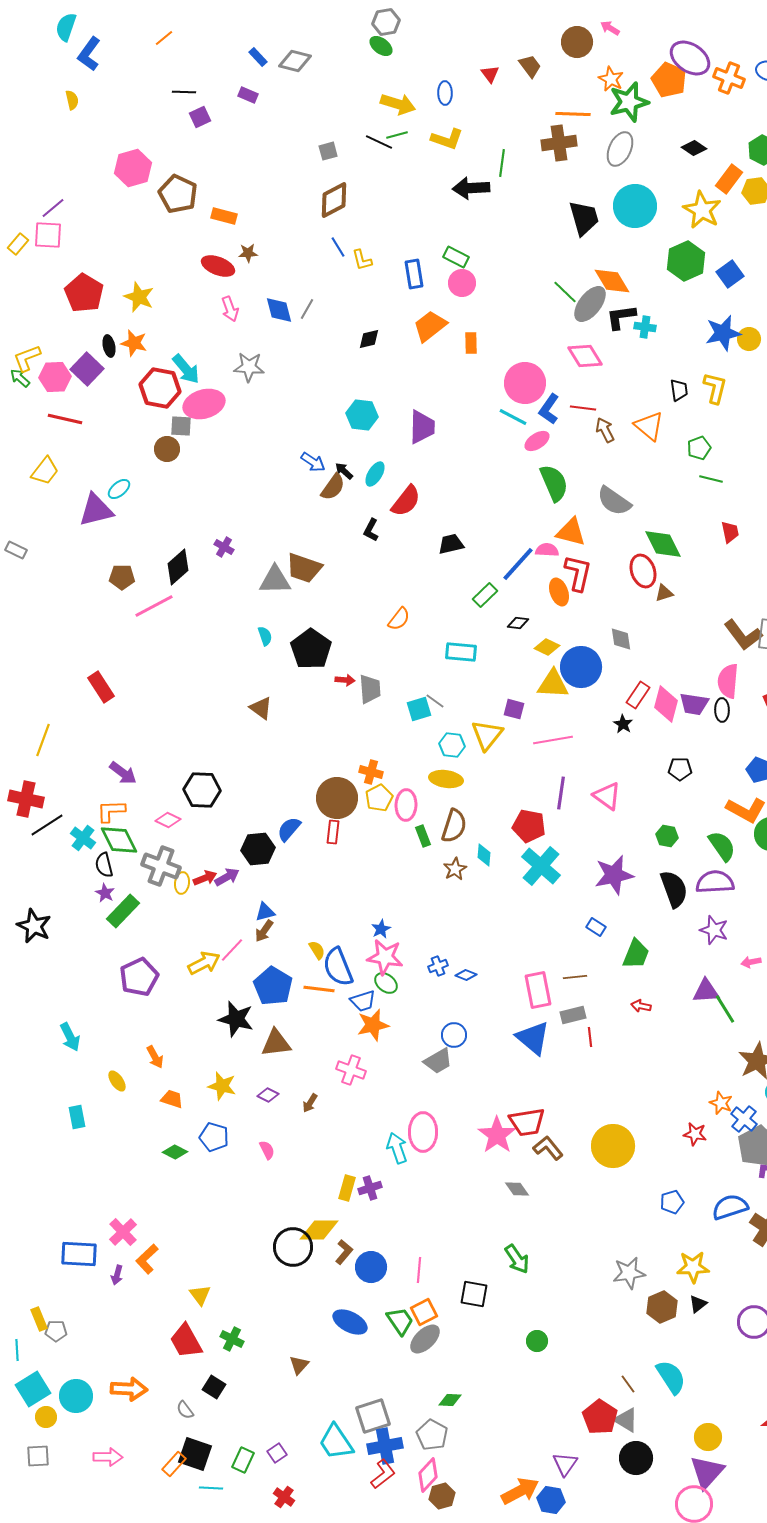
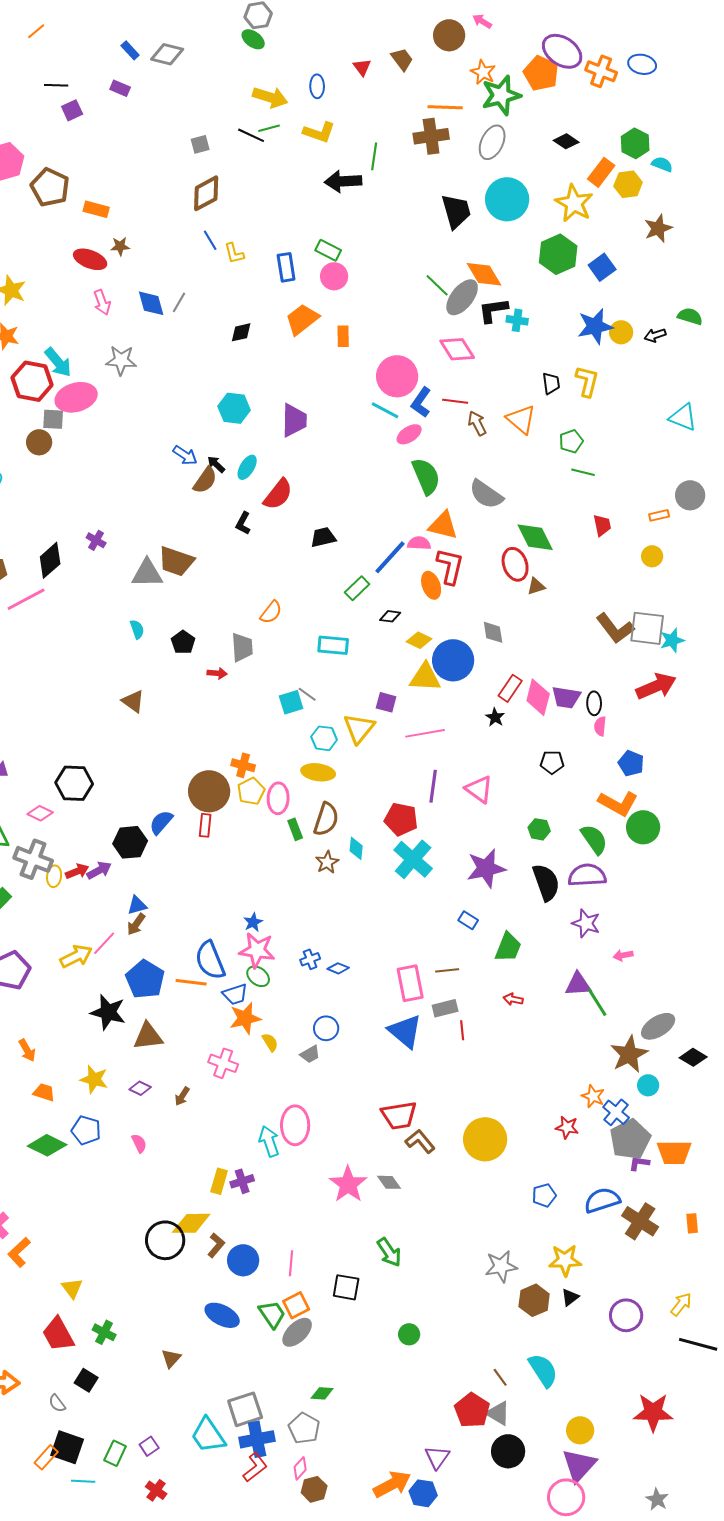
black pentagon: (311, 649) -> (183, 642), size x0.6
pink semicircle: (728, 681) -> (600, 726), moved, size x0.6
gray trapezoid: (370, 689) -> (242, 647), moved
yellow semicircle: (317, 950) -> (270, 1042), moved
gray trapezoid: (438, 1061) -> (310, 1054), size x0.7
pink star: (497, 1135) -> (348, 1184), moved
green diamond: (175, 1152) -> (47, 1145), size x1.5
pink diamond: (428, 1475) -> (300, 1468), size x0.7

